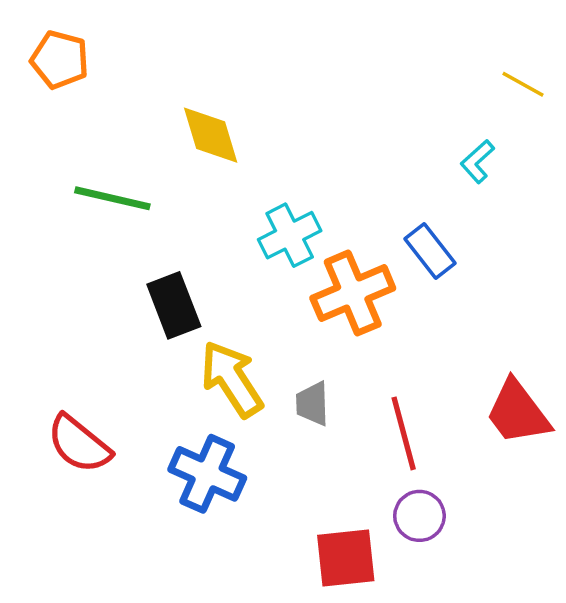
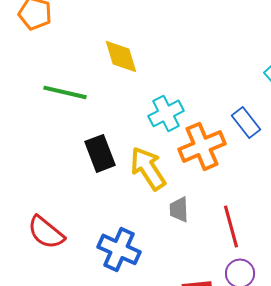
yellow arrow: (232, 379) -> (148, 168), moved

